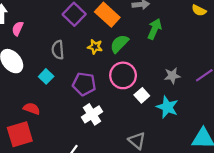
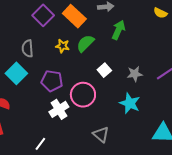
pink circle: (123, 75) -> (83, 95), moved
cyan square: (46, 76) -> (16, 73), size x1.5
white square: (142, 95) -> (104, 70), moved

